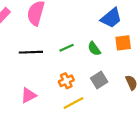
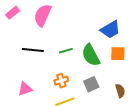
green semicircle: (94, 49) -> (91, 55), size x1.6

